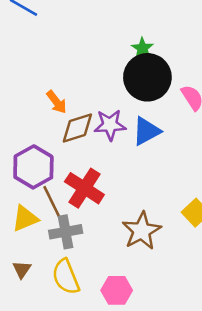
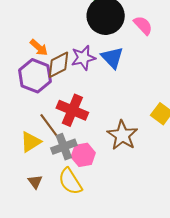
blue triangle: (146, 131) -> (112, 58), turned -35
purple hexagon: (33, 167) -> (35, 76), moved
pink hexagon: (117, 290) -> (83, 155), moved

